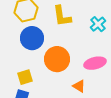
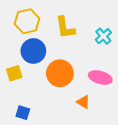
pink ellipse: (95, 63) -> (100, 78), turned 30
yellow square: (25, 77) -> (14, 73), moved

